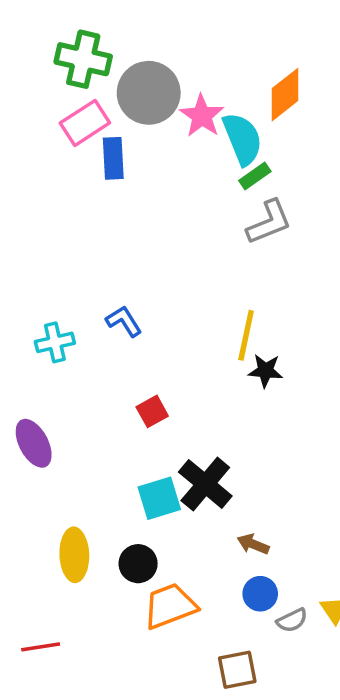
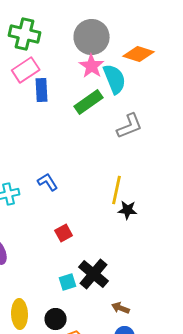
gray circle: (149, 93) -> (92, 37), moved
orange diamond: (285, 95) -> (139, 54), turned 56
green rectangle: (255, 176) -> (89, 102), moved, size x1.6
cyan square: (159, 498) -> (68, 282), size x0.7

